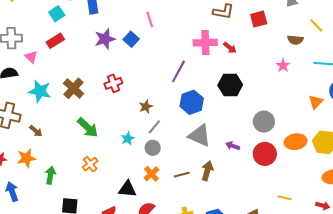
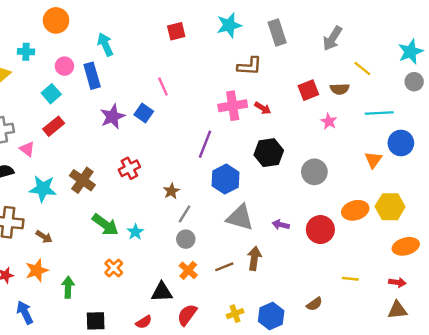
red square: (259, 19) -> (308, 90), moved
gray circle: (264, 122) -> (314, 172), moved
cyan star: (128, 139) -> (135, 232), moved

